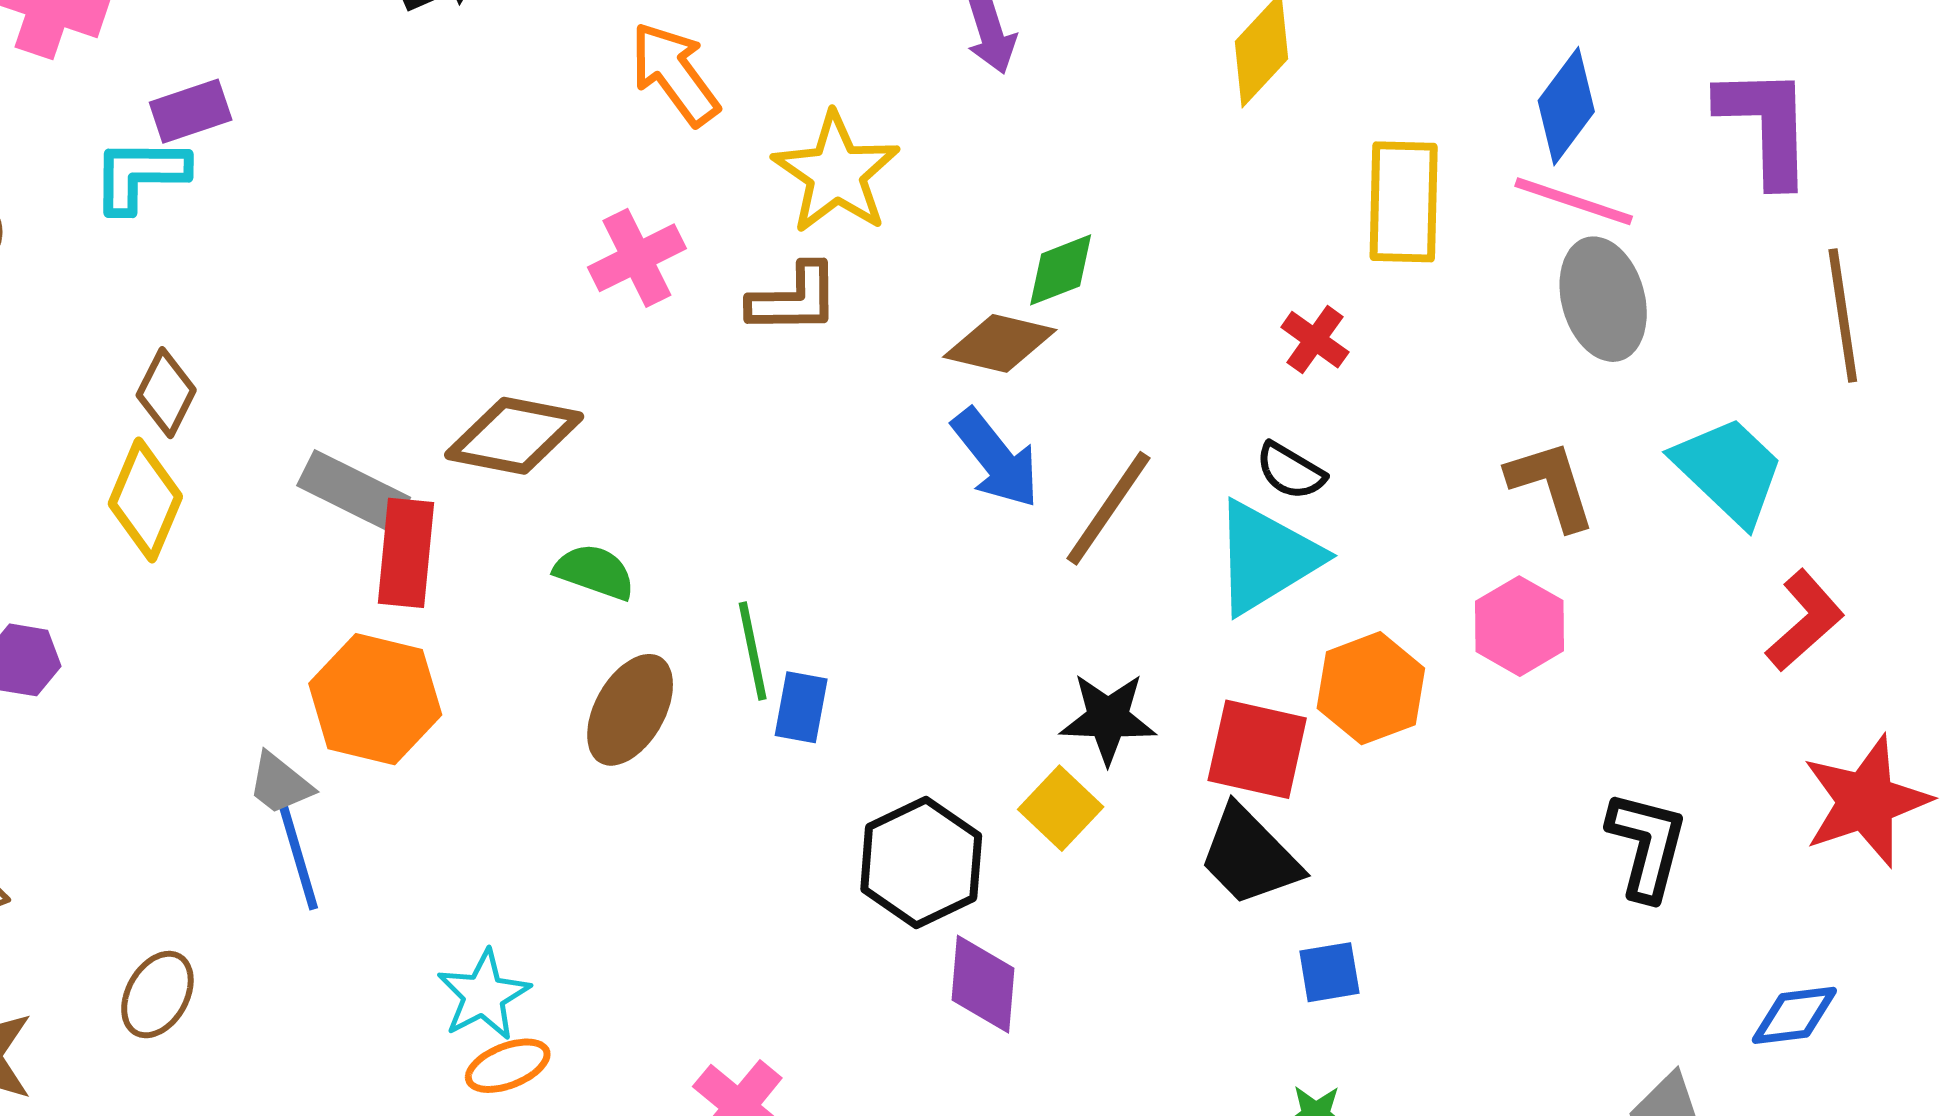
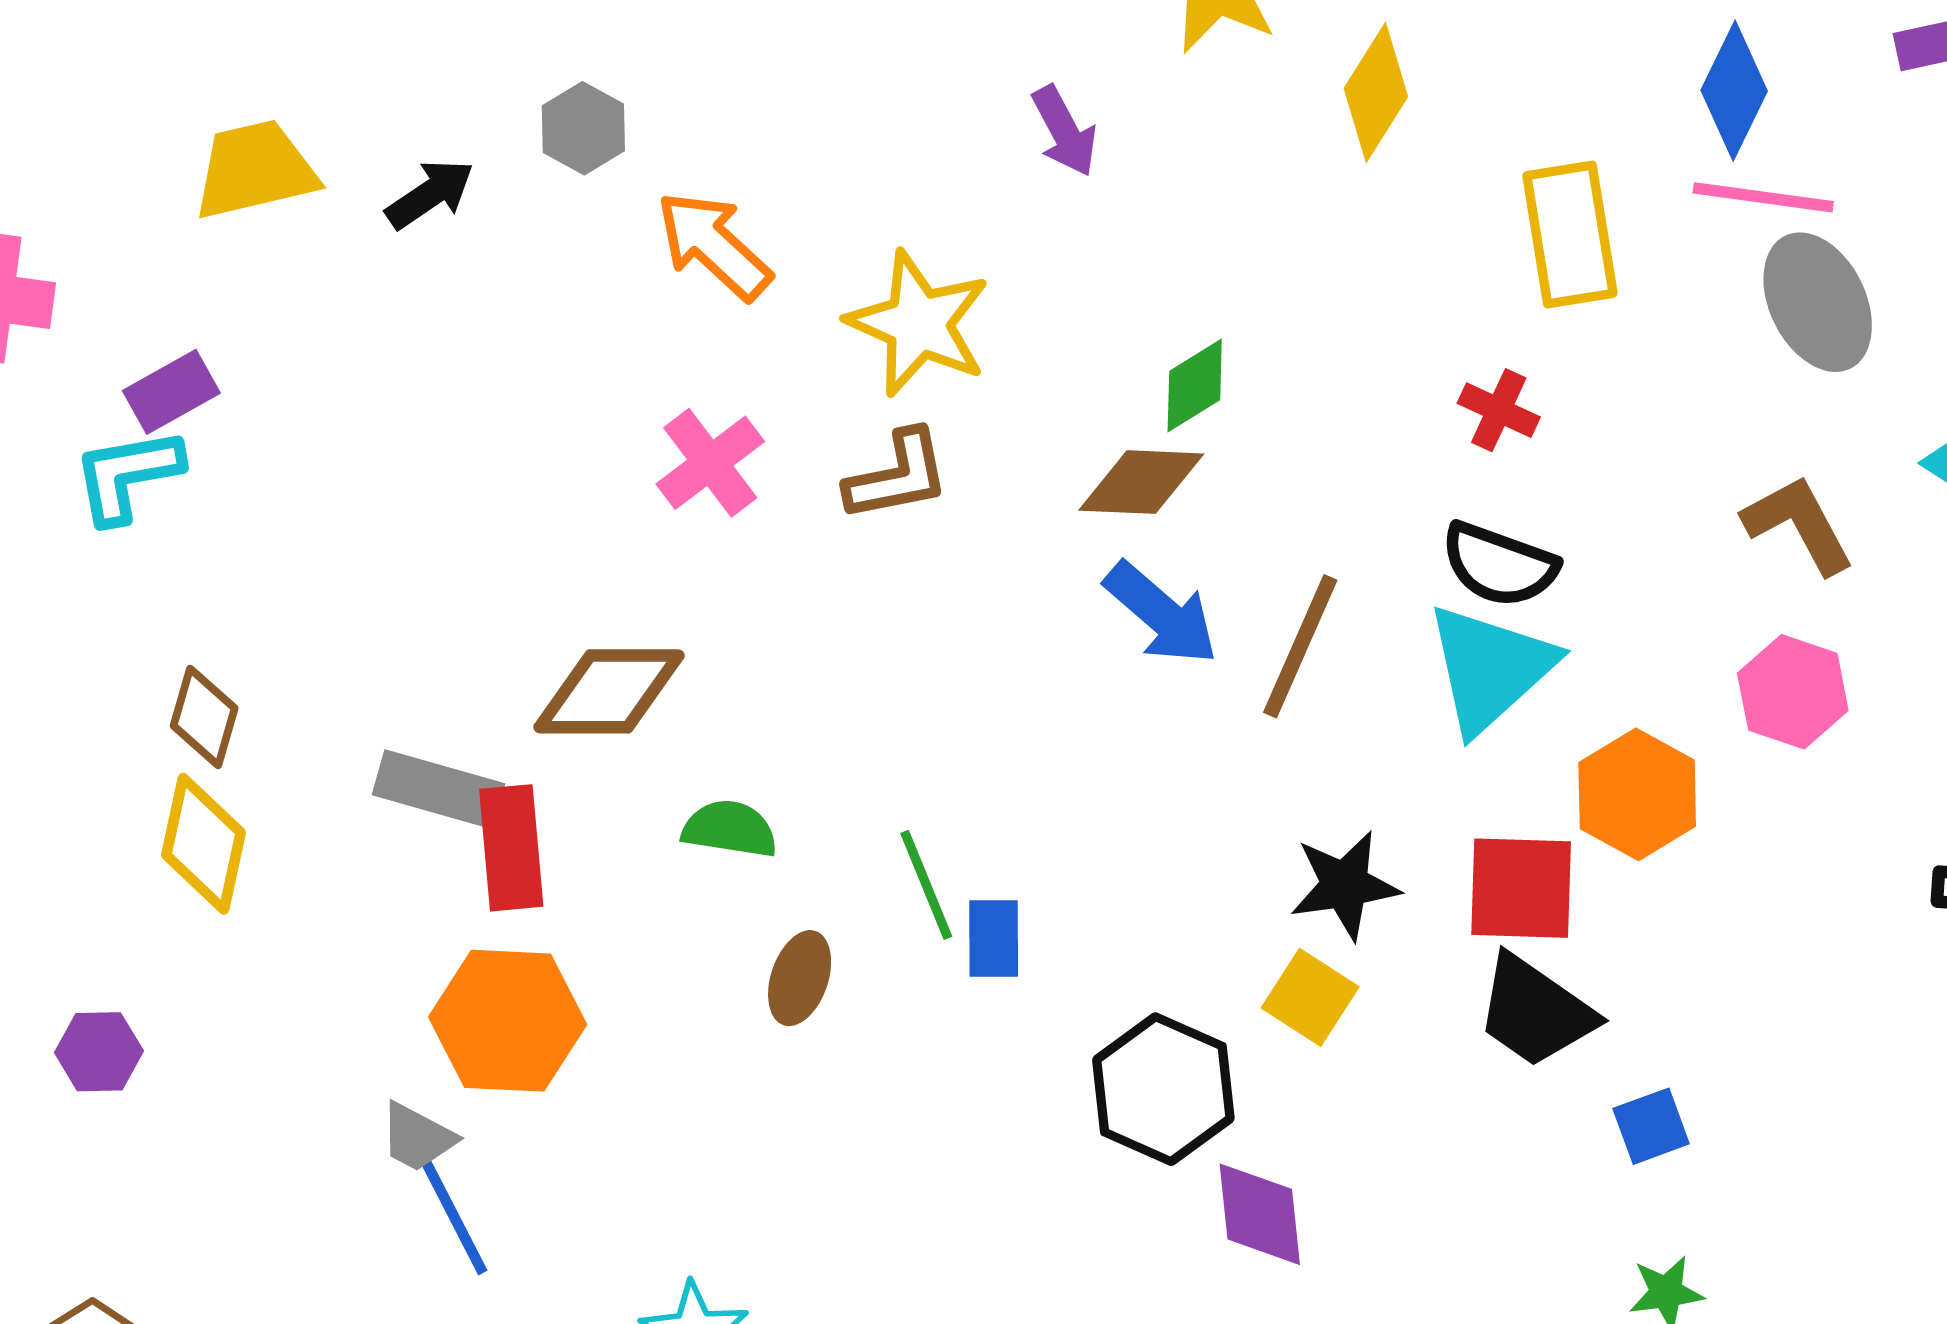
black semicircle: (1291, 471) -> (1499, 565), size x1.4
brown ellipse: (630, 710) -> (800, 978), size x0.7

